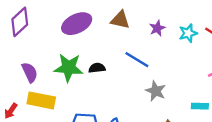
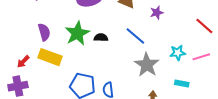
cyan star: (188, 33) -> (178, 53), moved
green star: (69, 68) -> (77, 33), turned 30
gray star: (156, 91) -> (147, 65), size x1.4

